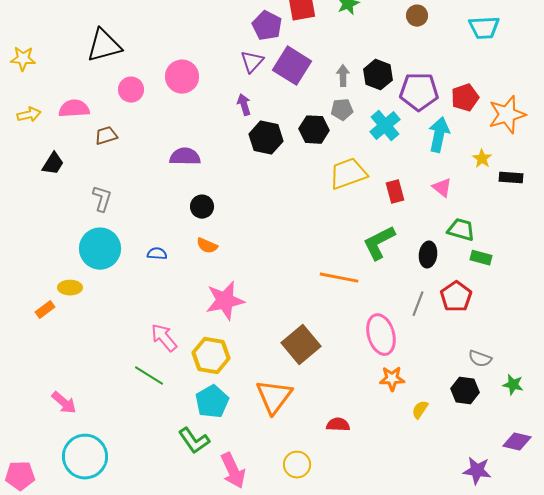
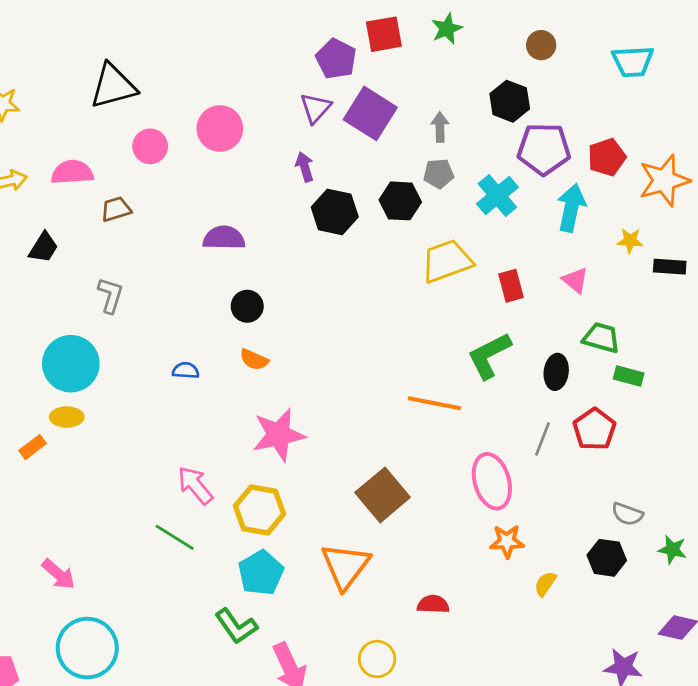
black hexagon: (378, 75) -> (510, 101), moved
yellow star: (482, 159) -> (630, 241), turned -30
cyan circle: (100, 249) -> (71, 364), moved

